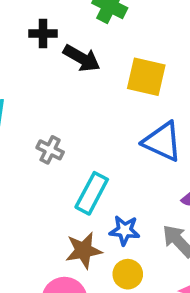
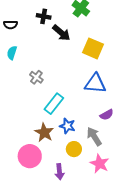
blue triangle: (162, 142) -> (95, 83), turned -30
brown star: (84, 250) -> (44, 132), turned 30
yellow circle: (128, 274) -> (74, 149), moved

